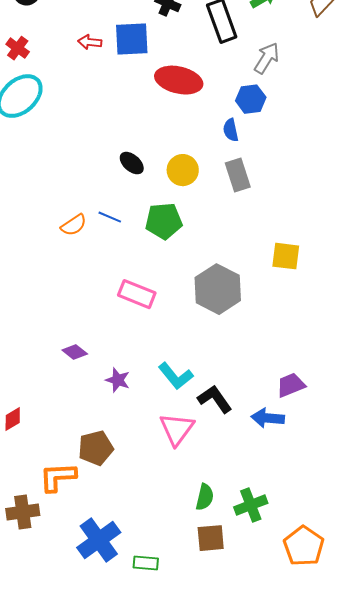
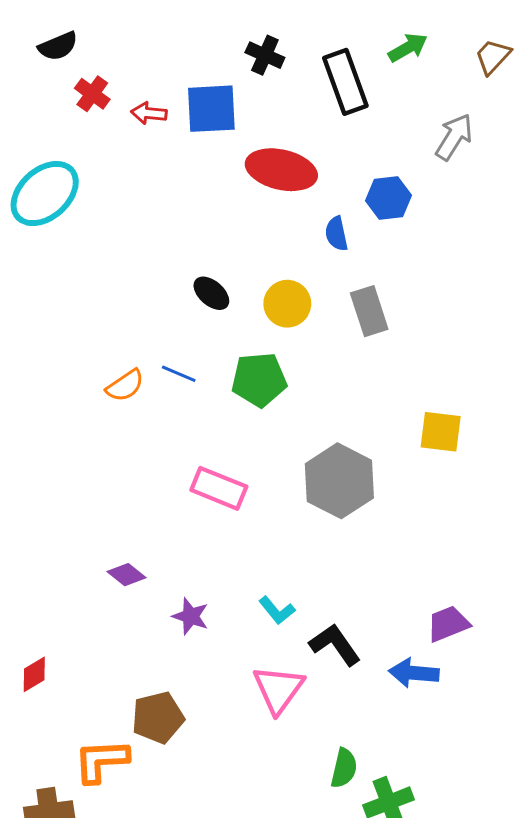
red cross: (18, 48) -> (92, 94), moved
gray arrow: (267, 58) -> (454, 137), moved
blue semicircle: (231, 130) -> (336, 234), moved
cyan L-shape: (176, 376) -> (277, 610), size x0.7
green semicircle: (205, 497) -> (344, 768), moved

